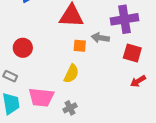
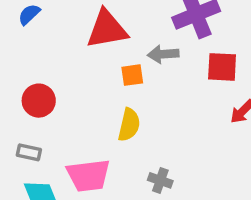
gray cross: (70, 108) -> (160, 180), moved, turned -32

